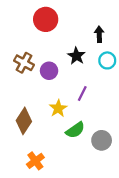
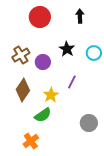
black arrow: (99, 34) -> (80, 16), moved
brown cross: (24, 63) -> (21, 55), turned 30
brown diamond: (24, 121) -> (23, 90), moved
green semicircle: (75, 130) -> (43, 115), moved

